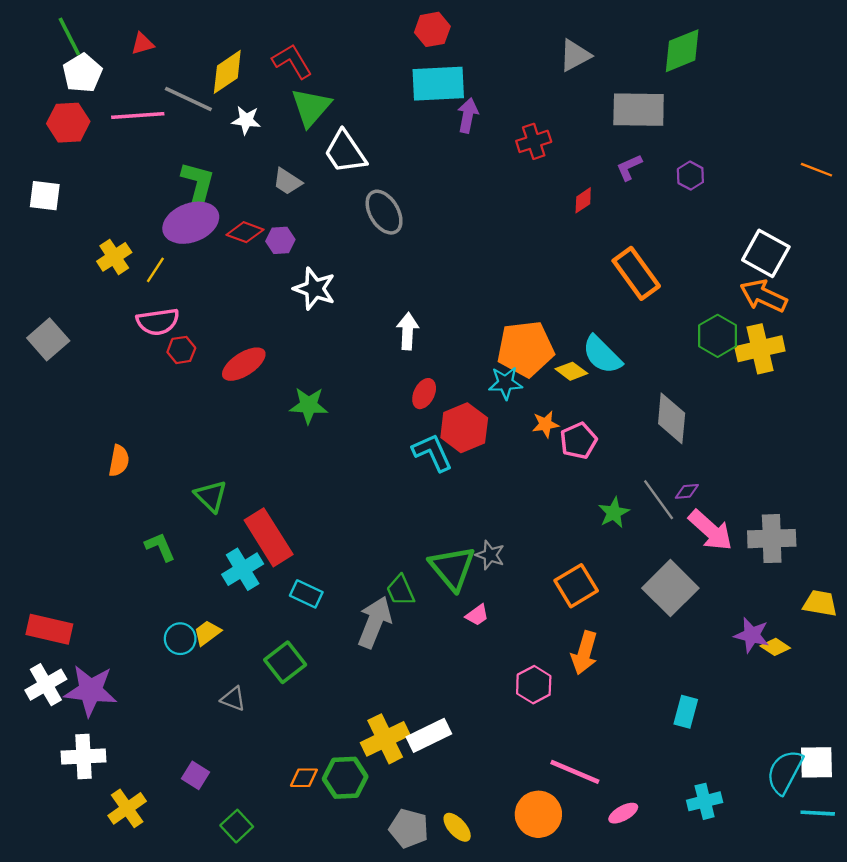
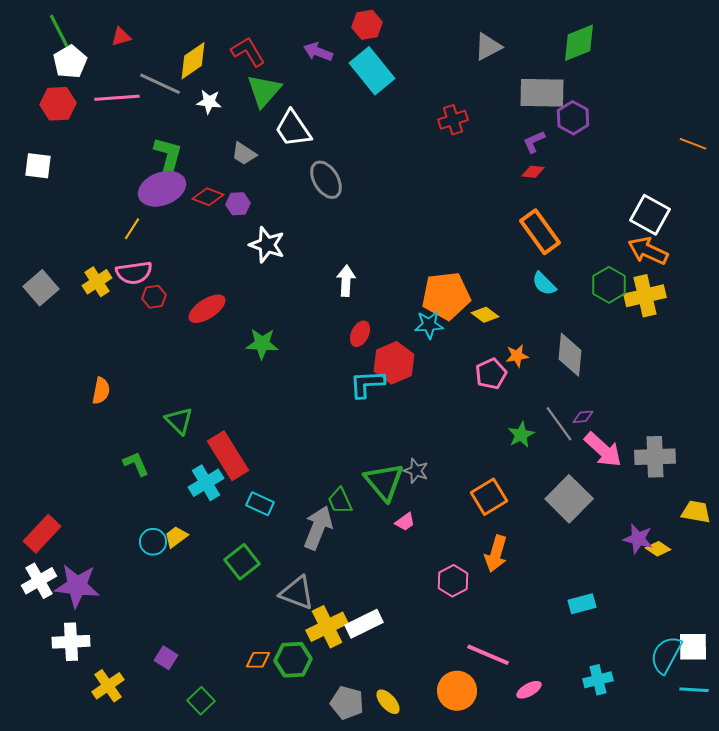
cyan rectangle: (438, 84) -> (372, 71), turned 54
purple arrow: (468, 115) -> (318, 52), moved, turned -80
purple hexagon: (690, 176) -> (573, 118), moved, size x1.4
red diamond: (583, 200) -> (533, 172), moved, turned 40
yellow cross: (114, 257) -> (97, 282), moved
cyan semicircle: (602, 355) -> (544, 284), moved, size x0.7
orange star: (545, 424) -> (517, 356), moved
cyan L-shape: (432, 453) -> (367, 384), turned -69
red rectangle: (49, 629) -> (42, 534), turned -60
gray triangle: (233, 699) -> (297, 593), moved, size x1.6
cyan rectangle: (686, 712) -> (582, 604), turned 60

